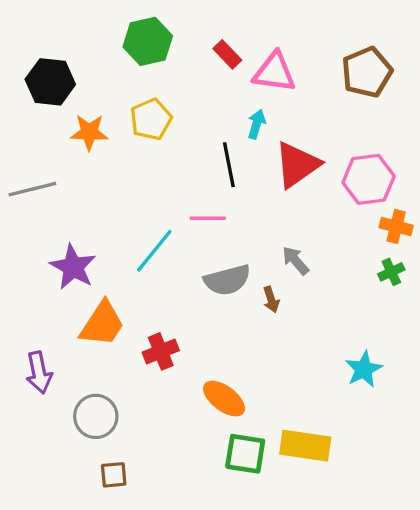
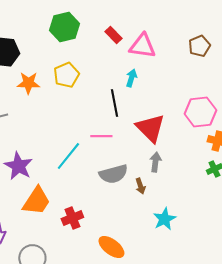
brown pentagon: (367, 72) -> (199, 46), size x0.7
red triangle: (297, 165) -> (150, 128), moved, turned -40
gray arrow: (295, 261) -> (155, 162), turned 48
cyan star: (364, 369) -> (164, 219), moved

